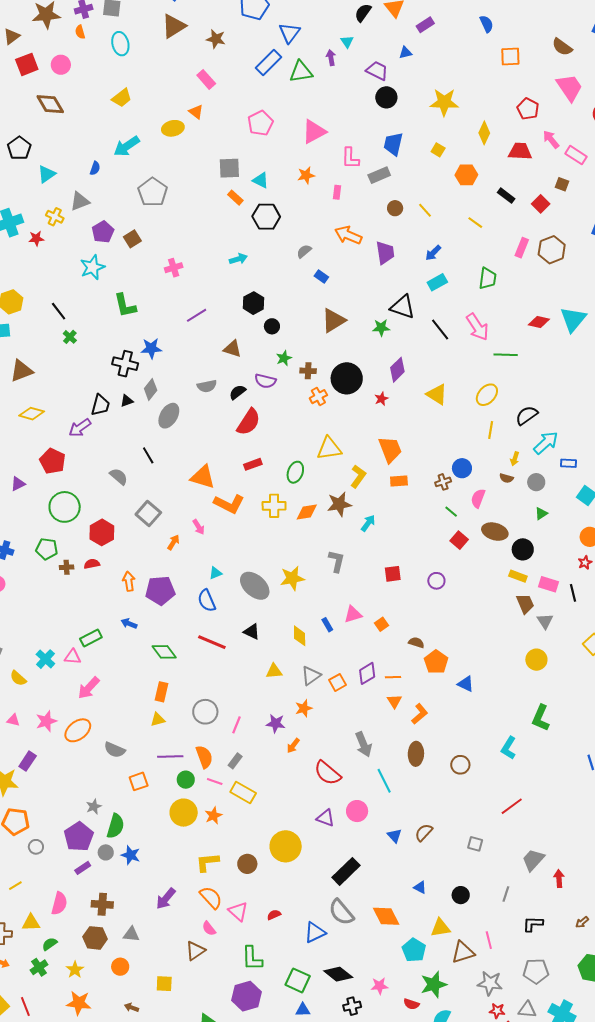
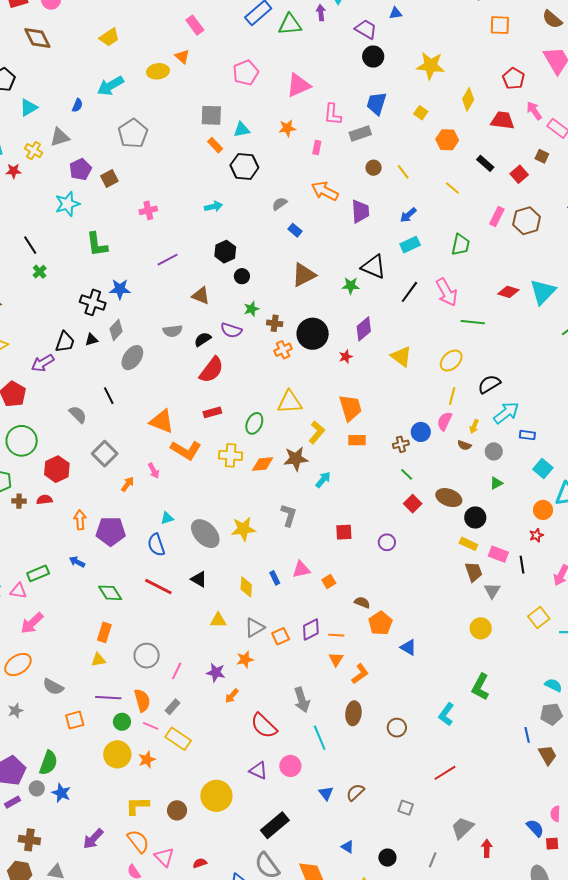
cyan triangle: (261, 180) -> (242, 130), turned -42
black line: (440, 329) -> (409, 292), turned 70
pink semicircle: (478, 498) -> (445, 421), moved
gray star: (94, 807) -> (15, 711), moved

